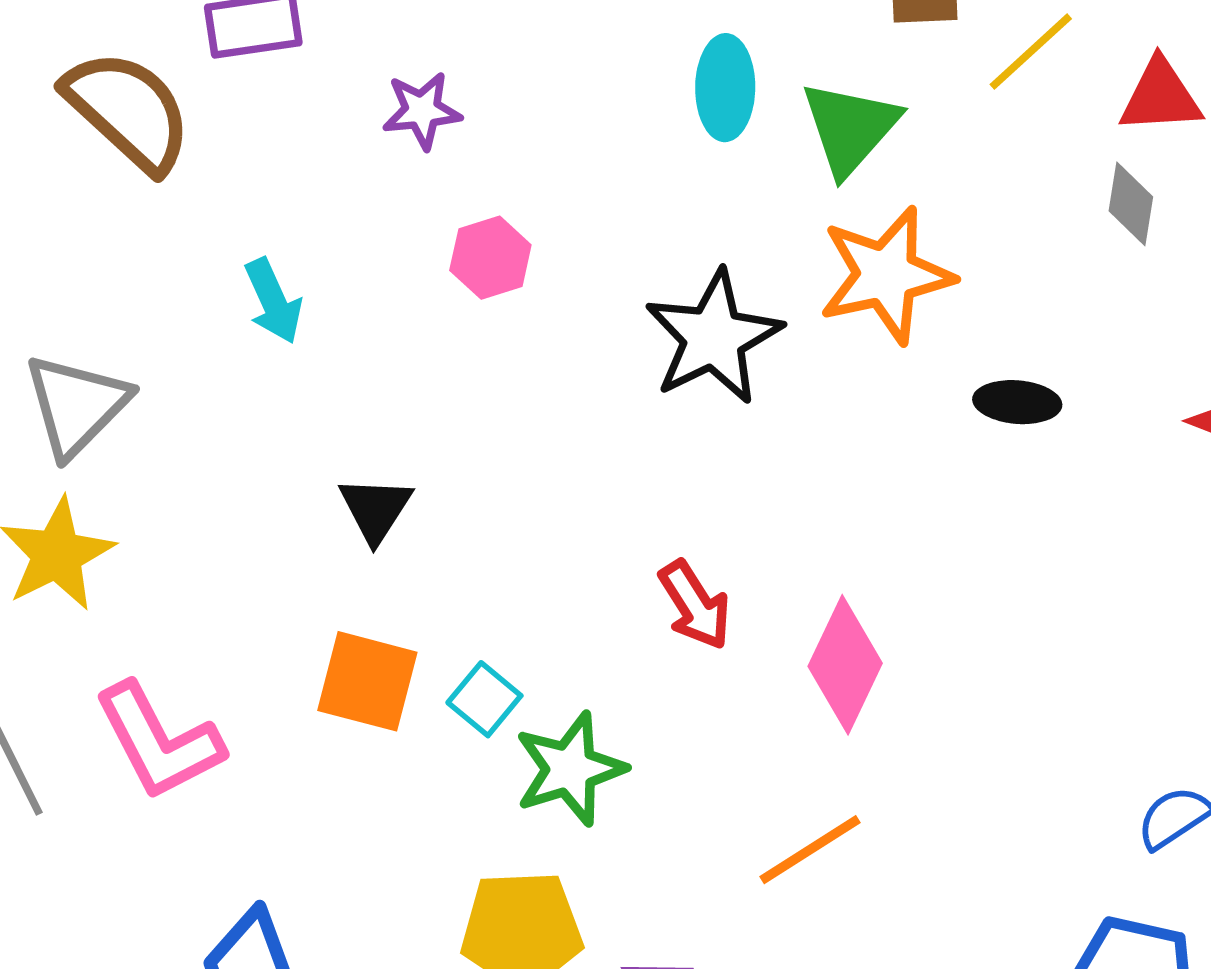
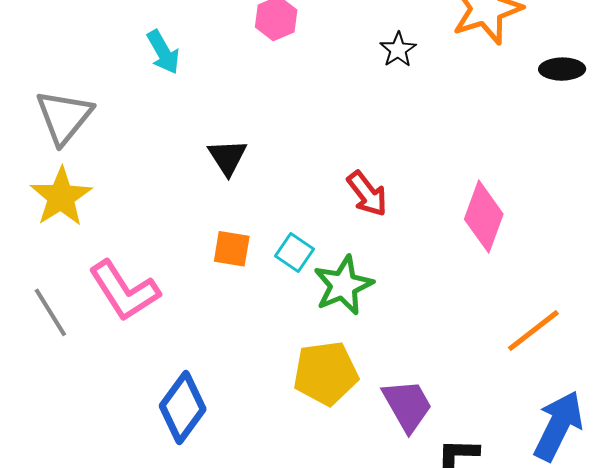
black star: (713, 337) -> (398, 50), size x0.5
red arrow: (695, 605) -> (367, 194), moved
orange square: (367, 681) -> (232, 249), size x0.7
orange line: (810, 850) -> (533, 331), moved

